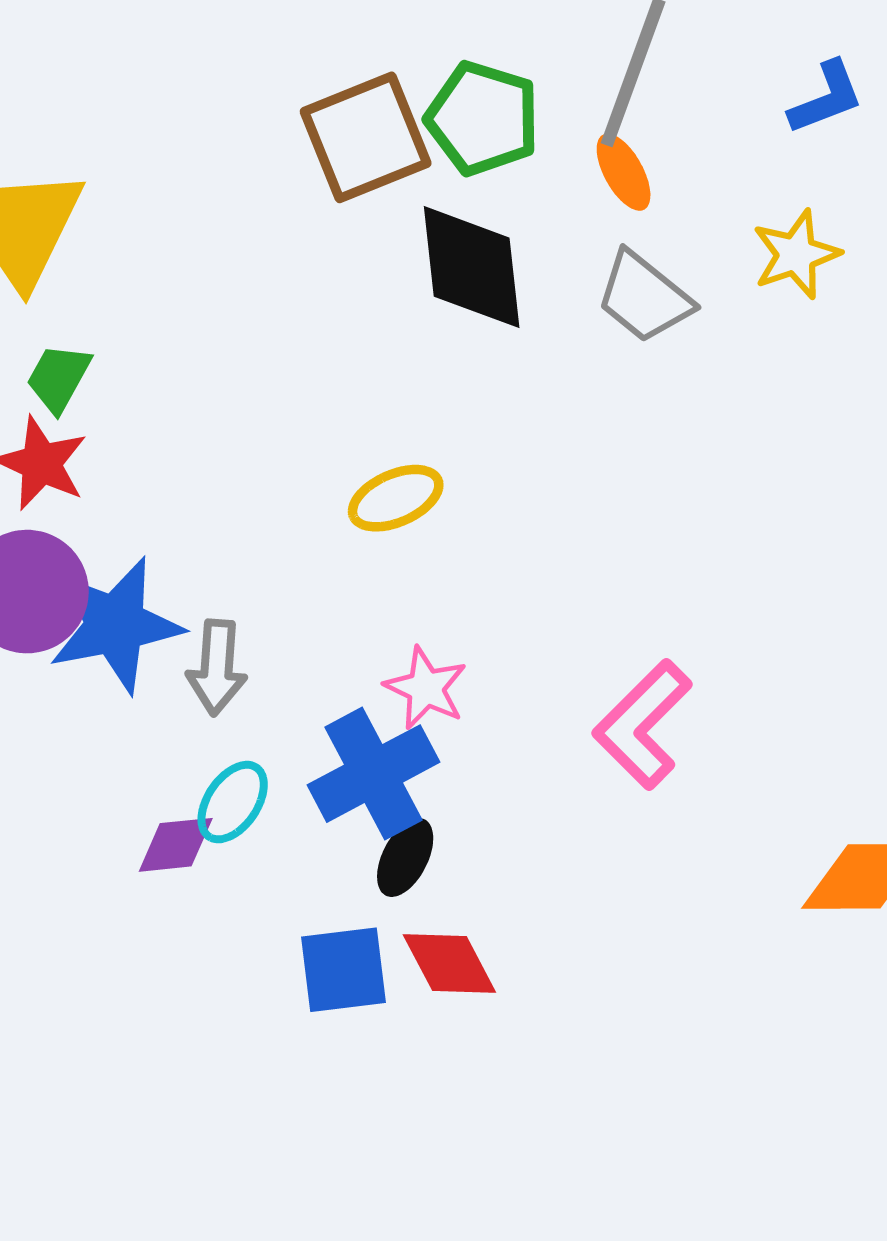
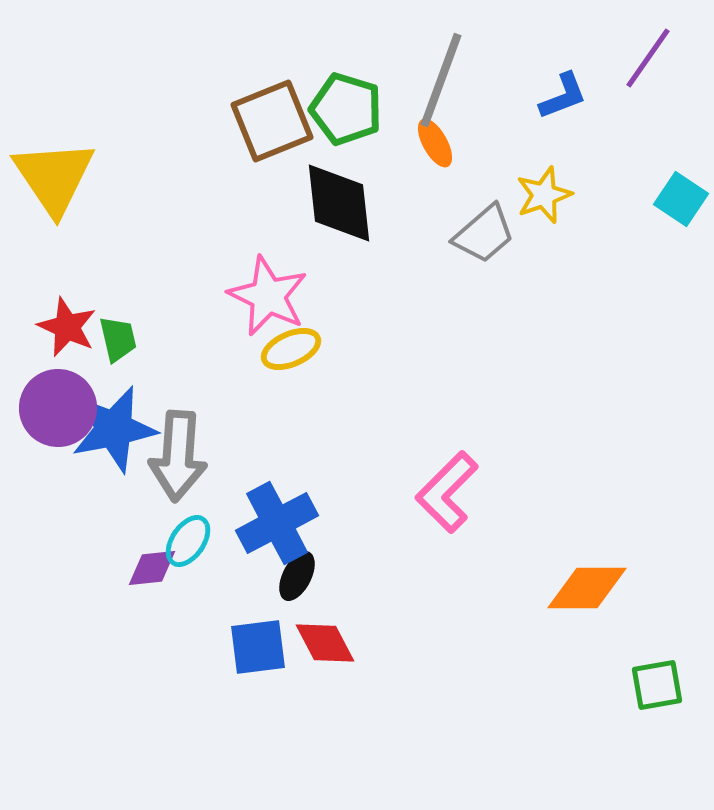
gray trapezoid: (644, 297) -> (484, 234), moved, turned -80
green trapezoid: (59, 378) -> (118, 339), moved, turned 138
gray arrow: (217, 668) -> (178, 456), size x1.5
pink star: (426, 688) -> (268, 296), moved, size x1.5

